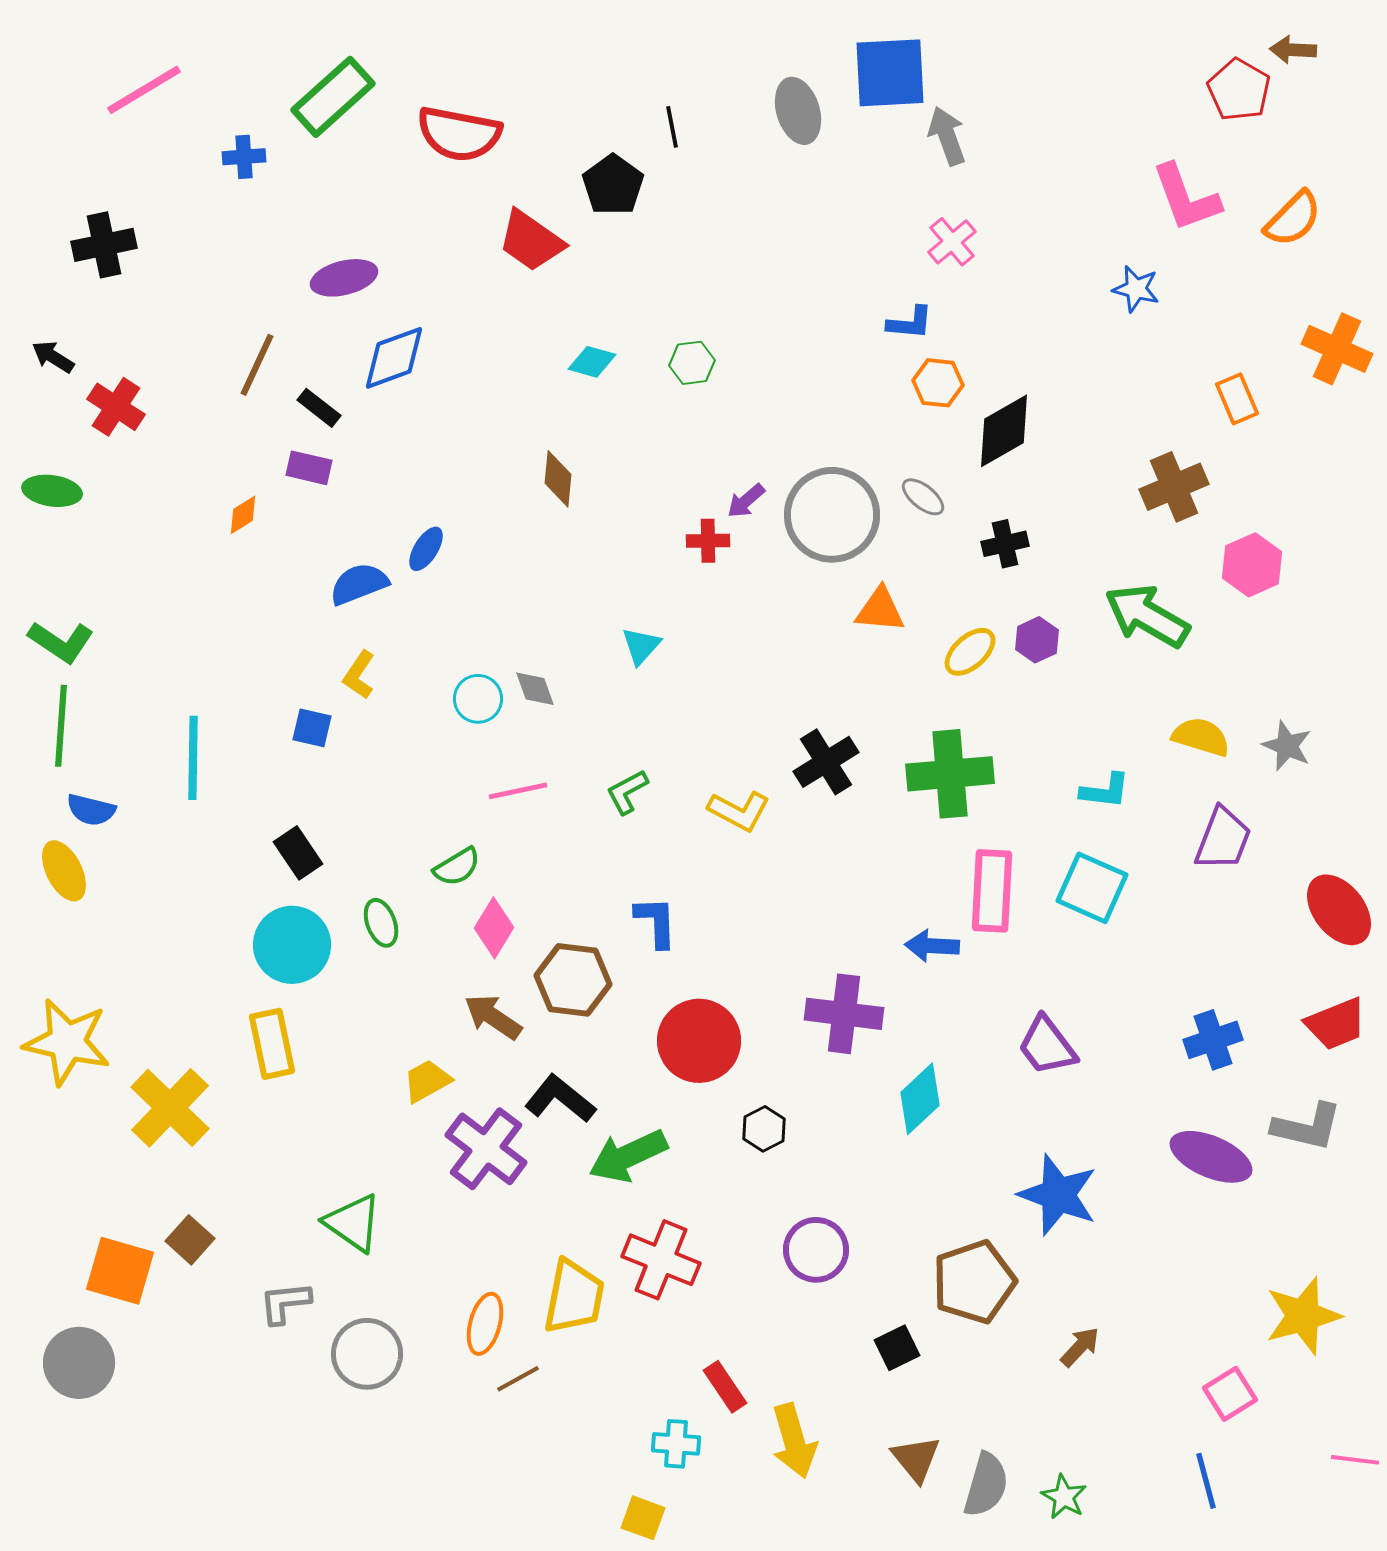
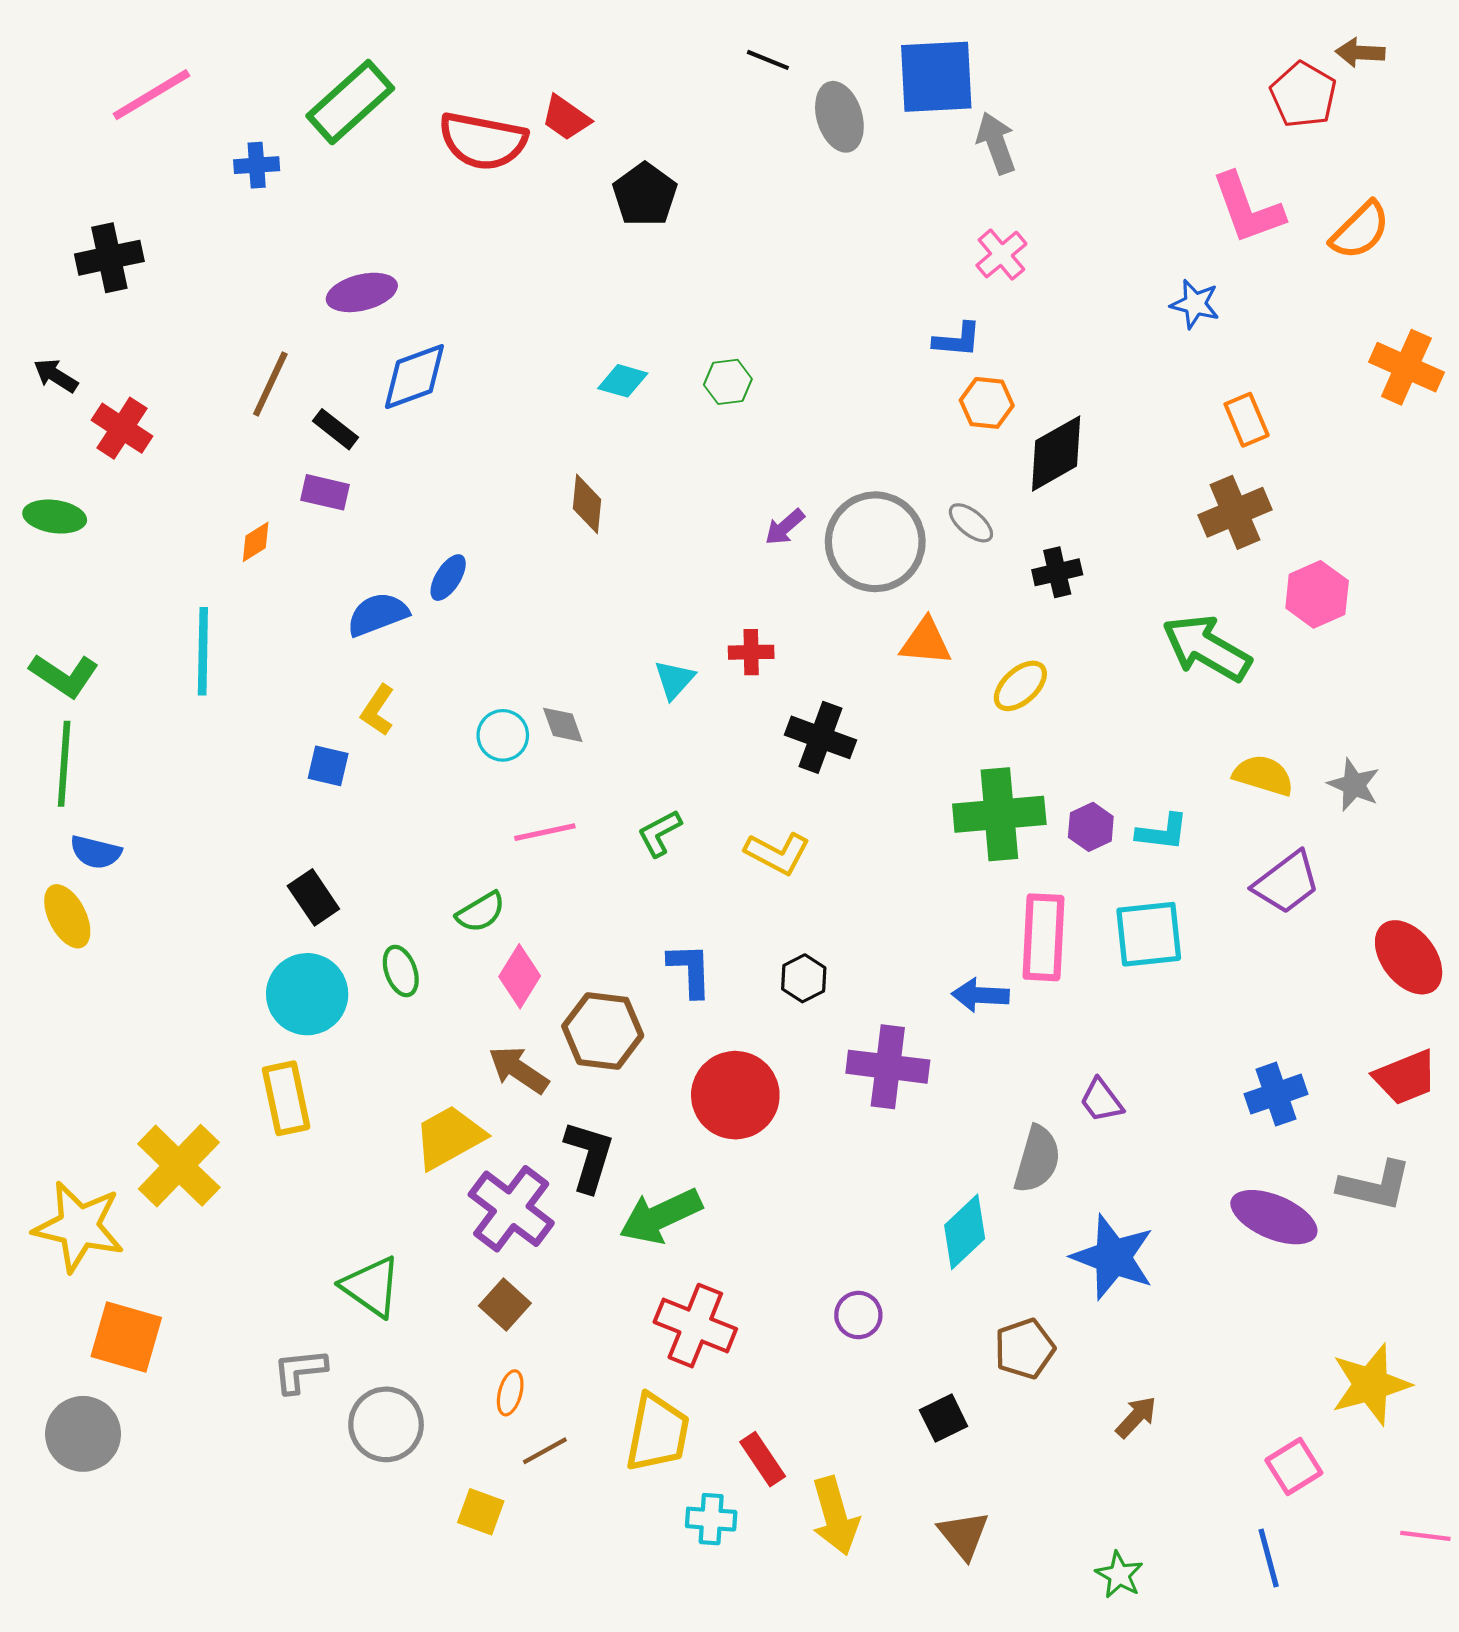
black line: (672, 127) -> (768, 60), moved, turned -57
red trapezoid: (531, 241) -> (566, 118), moved, size x0.7
orange rectangle: (1237, 399) -> (1247, 420), moved
red cross: (708, 541) -> (751, 652), moved
purple hexagon: (1037, 640) -> (1091, 827), moved
cyan line: (193, 758) -> (203, 651), moved
black cross: (826, 762) -> (820, 737), moved, turned -38
purple trapezoid: (1223, 839) -> (1287, 883), turned 32
cyan square: (1092, 888) -> (1149, 934), turned -30
yellow star: (67, 1042) -> (79, 1227), moved
purple trapezoid: (1047, 1046) -> (1101, 1100), size x0.7
yellow trapezoid: (427, 1081) -> (449, 1137), size x1.4
black L-shape: (560, 1099) -> (589, 1156), turned 68
cyan diamond: (920, 1099) -> (965, 1232), moved
black hexagon: (764, 1129) -> (804, 978), moved
brown square: (190, 1240) -> (505, 1304), moved
purple circle: (816, 1250) -> (858, 1315), size x0.7
brown pentagon: (974, 1282) -> (1025, 1349), size x0.7
yellow trapezoid: (574, 1297) -> (657, 1433), moved
orange ellipse: (485, 1324) -> (510, 1393), size x0.7
gray semicircle: (986, 1485) -> (1037, 1159), moved
yellow square: (643, 1518) -> (481, 1512), moved

